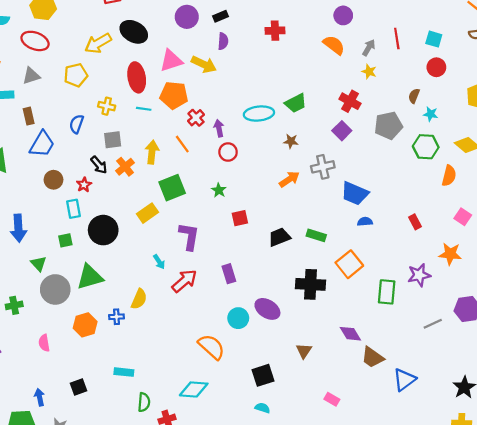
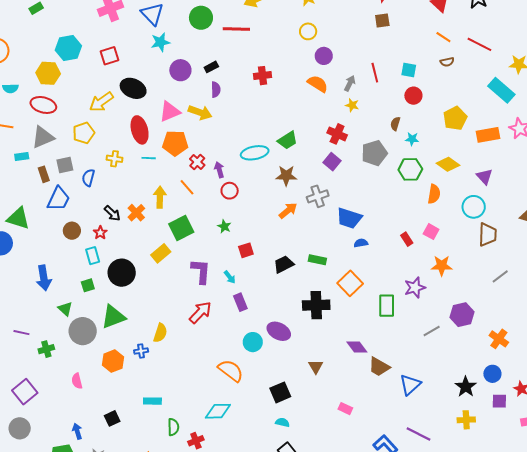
gray triangle: (31, 76) -> (43, 137), size x1.4
gray square: (113, 140) -> (65, 165), moved
brown star: (291, 141) -> (286, 176), size x1.5
pink square: (463, 217) -> (431, 232), moved
cyan arrow: (159, 262) -> (230, 277), moved

